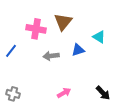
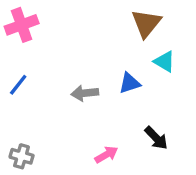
brown triangle: (63, 22) -> (146, 23), moved
pink cross: (36, 29) -> (22, 25), moved, turned -30
black arrow: (103, 93) -> (156, 138), moved

